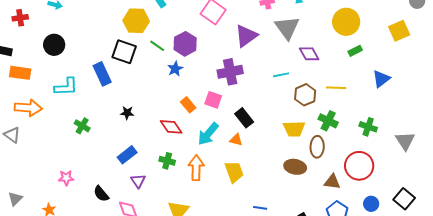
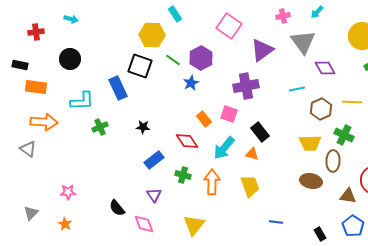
green cross: (82, 126) -> (100, 127), moved, turned 35
blue rectangle: (127, 155) -> (154, 160), moved
pink star: (66, 178) -> (68, 192), moved

